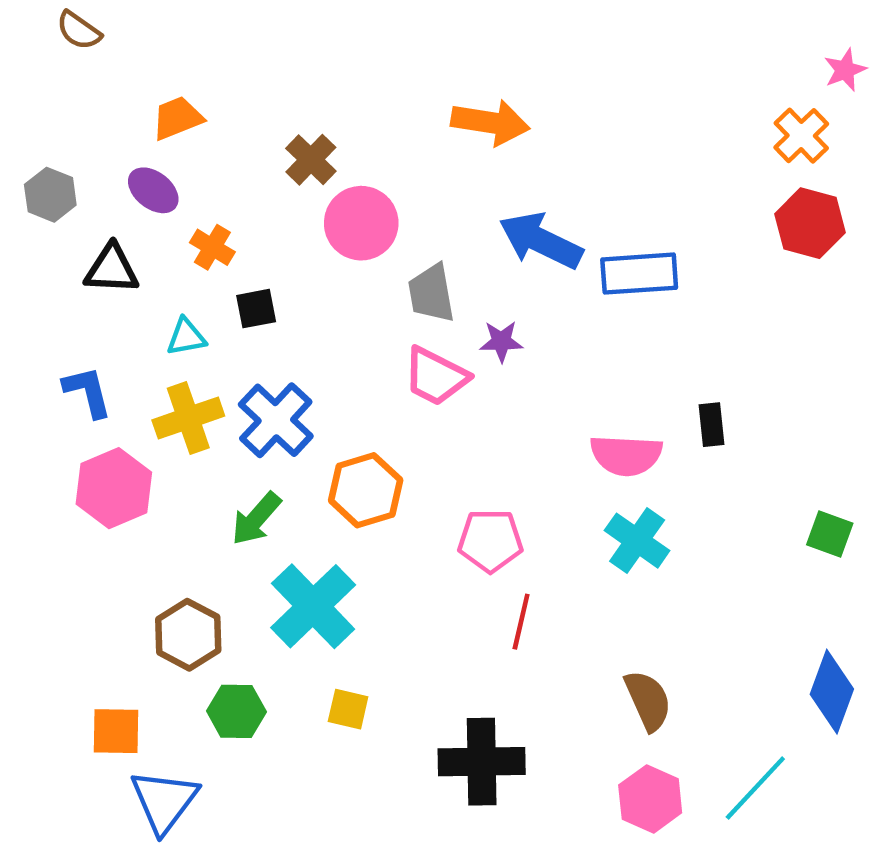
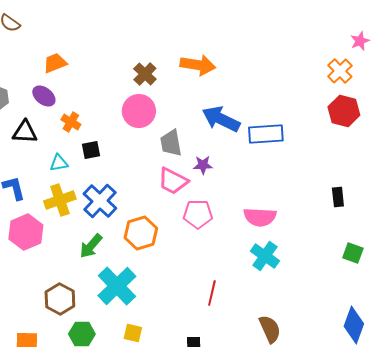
brown cross: (311, 160) -> (145, 74), moved
black rectangle: (711, 425) -> (338, 197), moved
pink pentagon: (490, 541) -> (198, 214), moved

